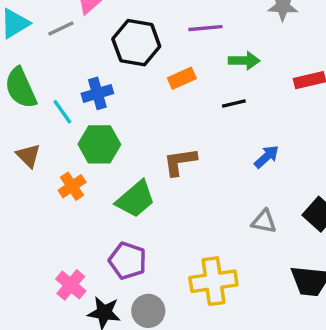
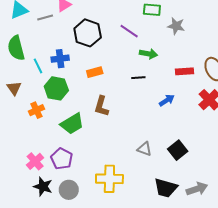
purple line: (205, 28) -> (129, 31), turned 30
orange rectangle: (182, 78) -> (95, 72), moved
blue arrow: (267, 157) -> (167, 100), moved
brown L-shape: (180, 162) -> (101, 106), turned -75
pink cross: (71, 285) -> (35, 161), moved

